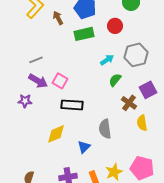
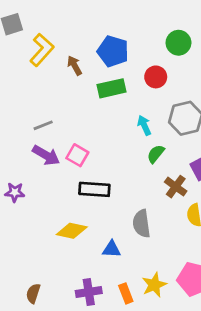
cyan arrow: (107, 60) -> (144, 125), turned -80
purple star: (25, 101) -> (15, 192), moved
yellow diamond: (56, 134) -> (72, 231), turned 35
blue triangle: (84, 147) -> (112, 249), turned 48

